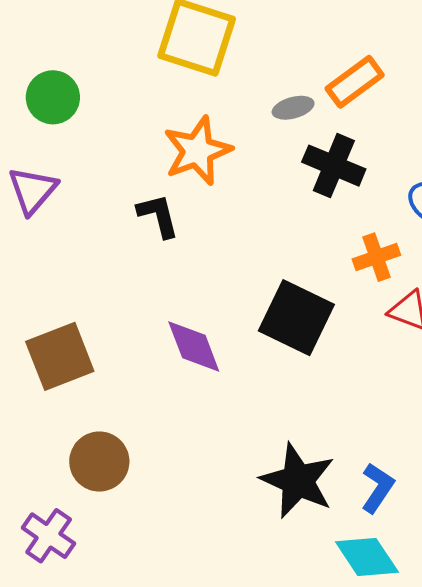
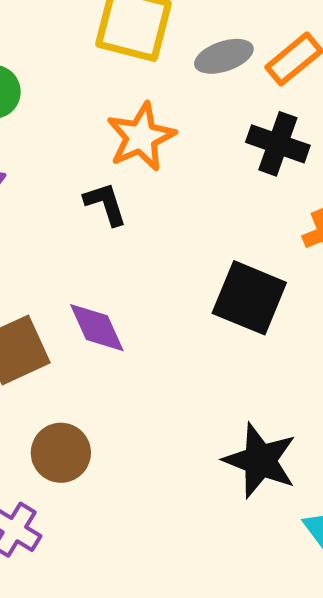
gray ellipse: (293, 108) -> (224, 56), moved, size x1.4
purple diamond: (194, 346) -> (97, 328), moved

